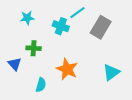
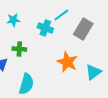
orange star: (67, 69) -> (67, 62), moved
cyan semicircle: (41, 85) -> (26, 84), size x1.5

